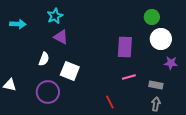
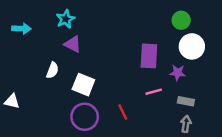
purple star: (171, 63) -> (178, 73), moved
purple circle: (48, 92) -> (85, 117), moved
red line: (110, 102) -> (123, 112), moved

